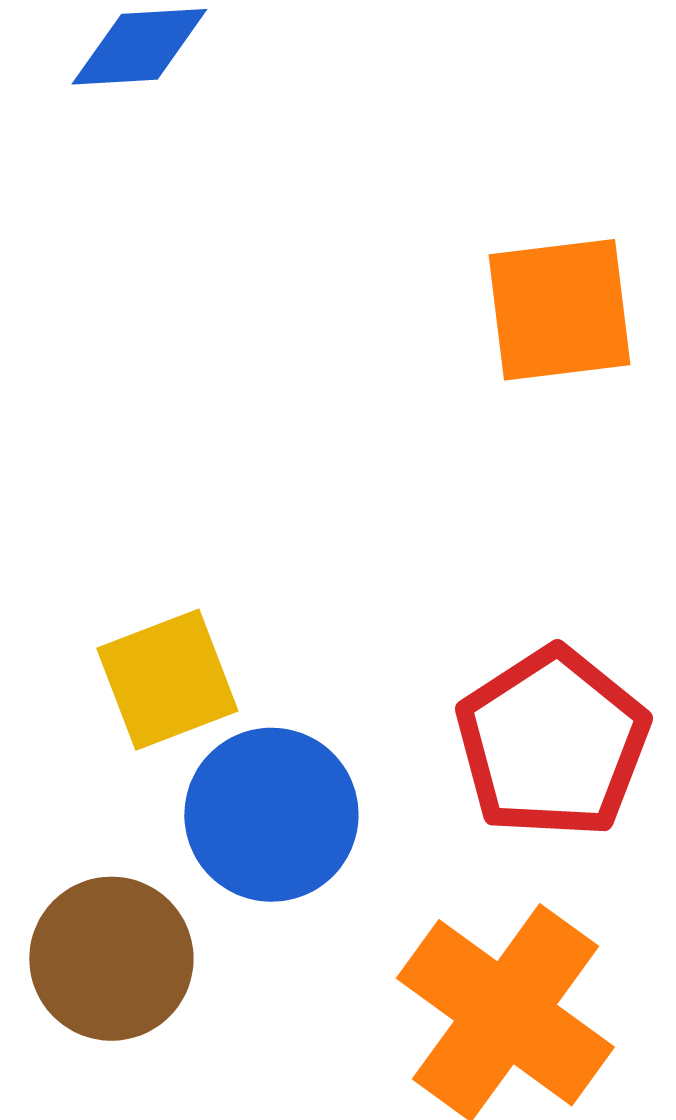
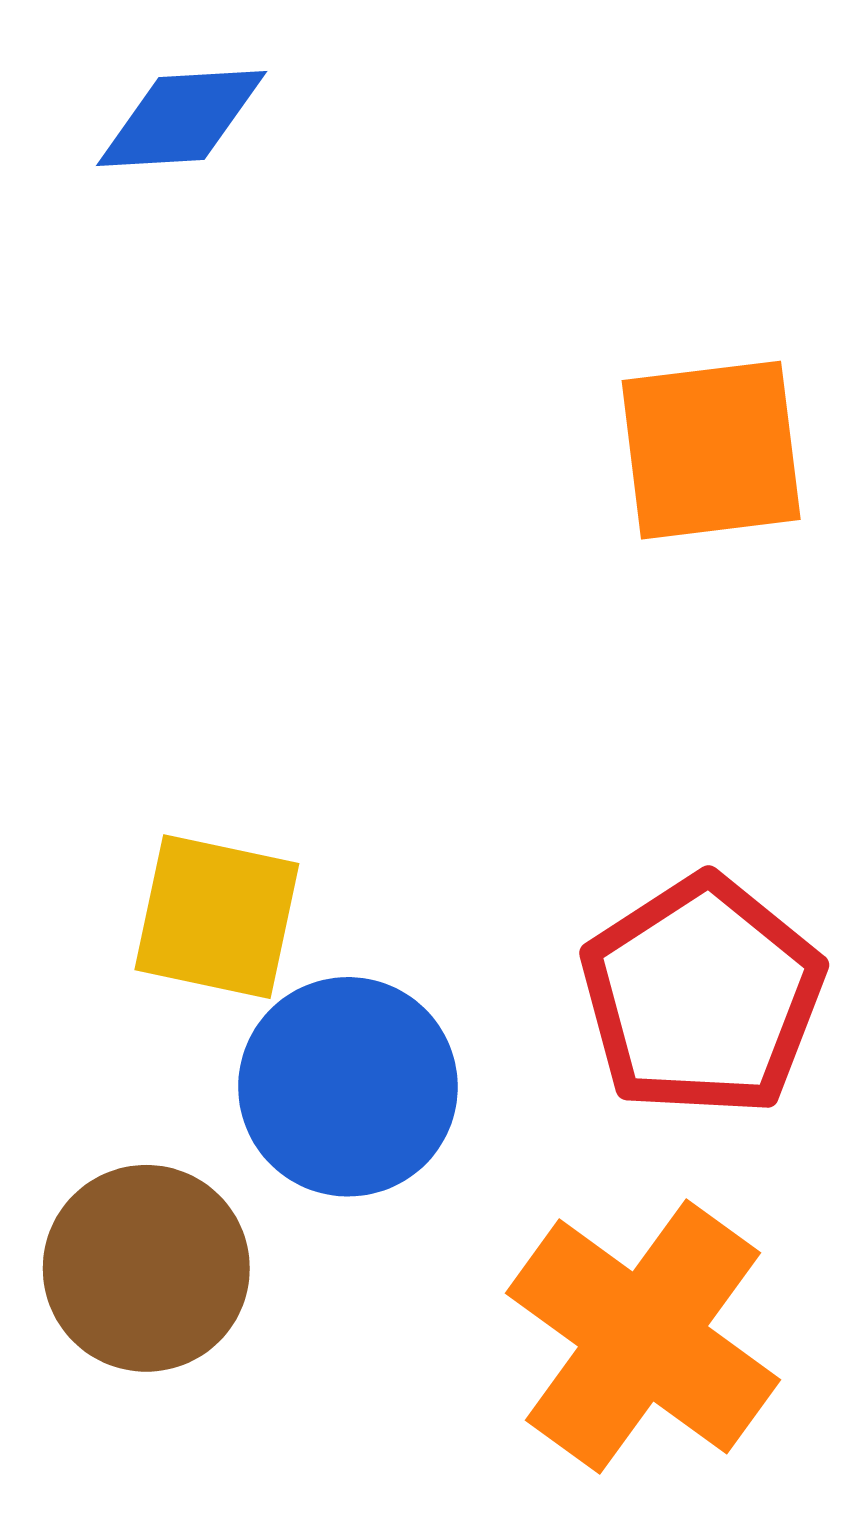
yellow square: (167, 680) -> (217, 917), turned 33

